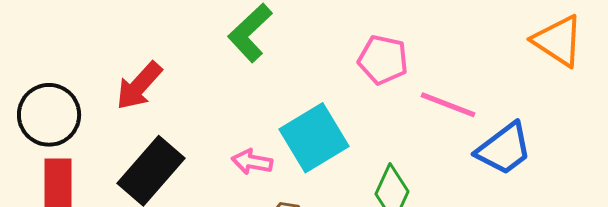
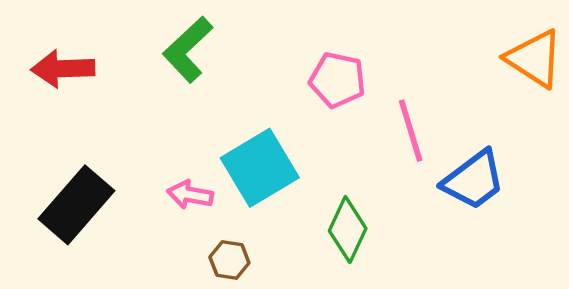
red arrow: (139, 86) -> (63, 69), moved, turned 46
pink line: (448, 105) -> (411, 131), turned 52

